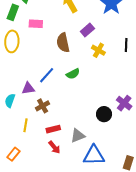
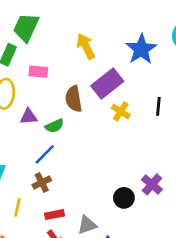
purple rectangle: (87, 30) -> (107, 84), size x1.6
green semicircle: (73, 74) -> (55, 126), moved
blue line: (47, 75) -> (45, 154), moved
purple triangle: (28, 88) -> (29, 117), moved

